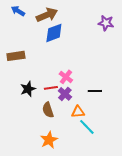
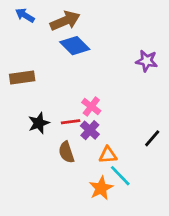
purple star: (106, 23) -> (147, 61), moved
blue diamond: (54, 33) -> (75, 46), turned 65
black line: (95, 91) -> (152, 138), moved, turned -48
orange star: (49, 140) -> (101, 188), moved

